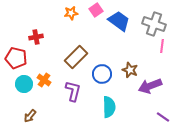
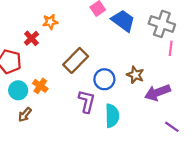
orange star: (71, 13) -> (50, 22), moved
red cross: (36, 37) -> (31, 38), turned -32
purple L-shape: (73, 91) -> (87, 101), moved
brown arrow: (30, 116) -> (25, 115), moved

